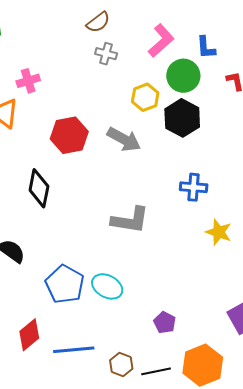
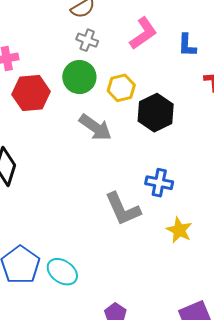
green circle: (183, 76) -> (79, 77), moved
red hexagon: (69, 135) -> (31, 93), moved
gray L-shape: (130, 220) -> (123, 209), moved, turned 51

